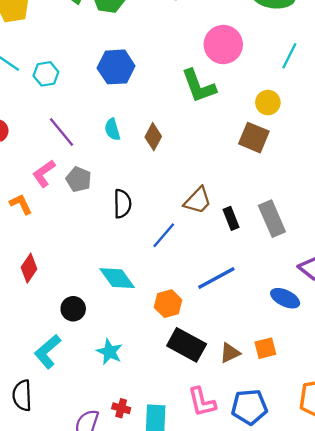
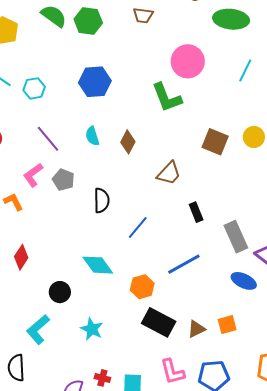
yellow circle: (268, 103) -> (254, 137), moved
brown trapezoid: (198, 201) -> (169, 173), moved
gray rectangle: (272, 219) -> (236, 237), moved

